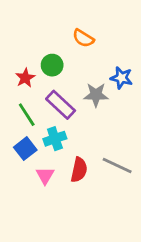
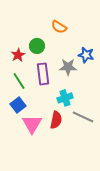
purple rectangle: (61, 105) -> (43, 74), turned 40
cyan cross: (55, 139) -> (65, 98), moved
pink triangle: (45, 175) -> (32, 124), size x1.5

